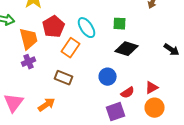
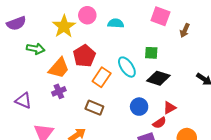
cyan ellipse: (87, 28) -> (127, 67), moved
orange trapezoid: (29, 39) -> (59, 68), turned 55
red triangle: (152, 88) -> (170, 108), moved

